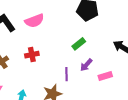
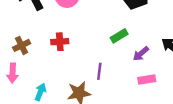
purple arrow: (86, 65) -> (141, 54), moved

